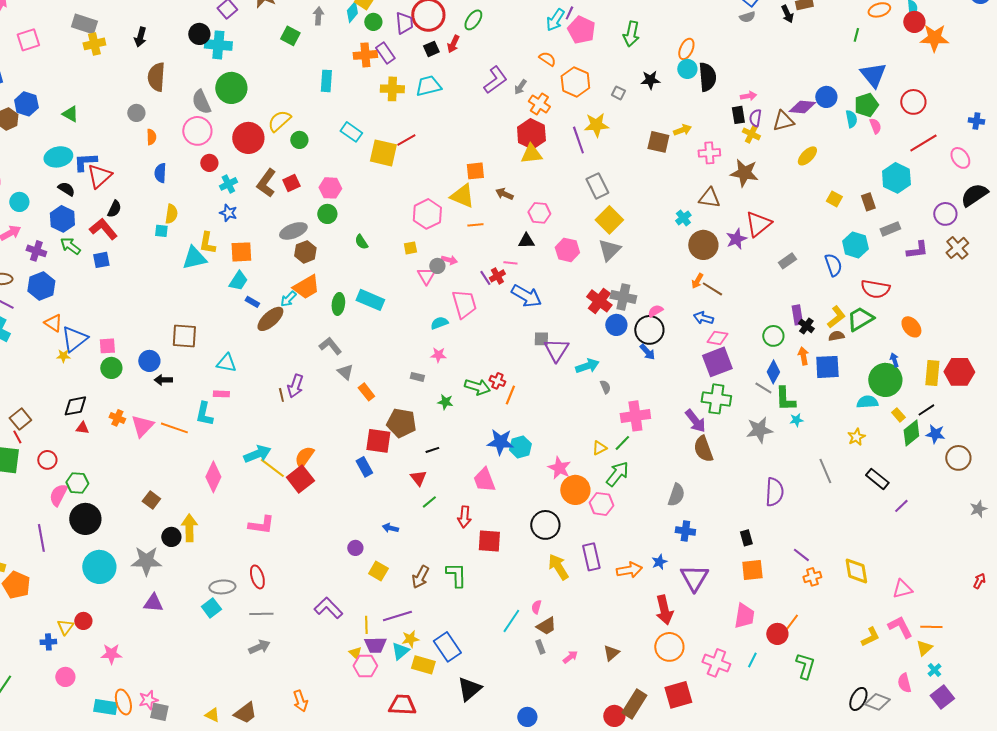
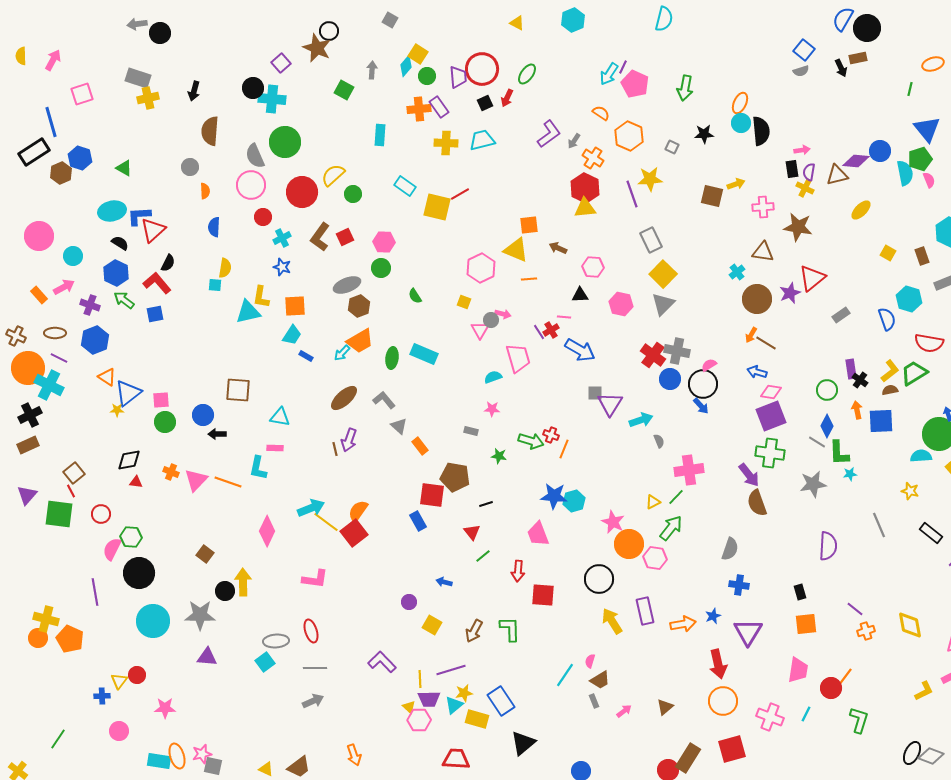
cyan semicircle: (851, 119) -> (905, 173), size x1.4
yellow square: (410, 248) -> (464, 302), turned 32
brown ellipse: (270, 319) -> (344, 398), moved
yellow star: (856, 437) -> (910, 491), turned -30

